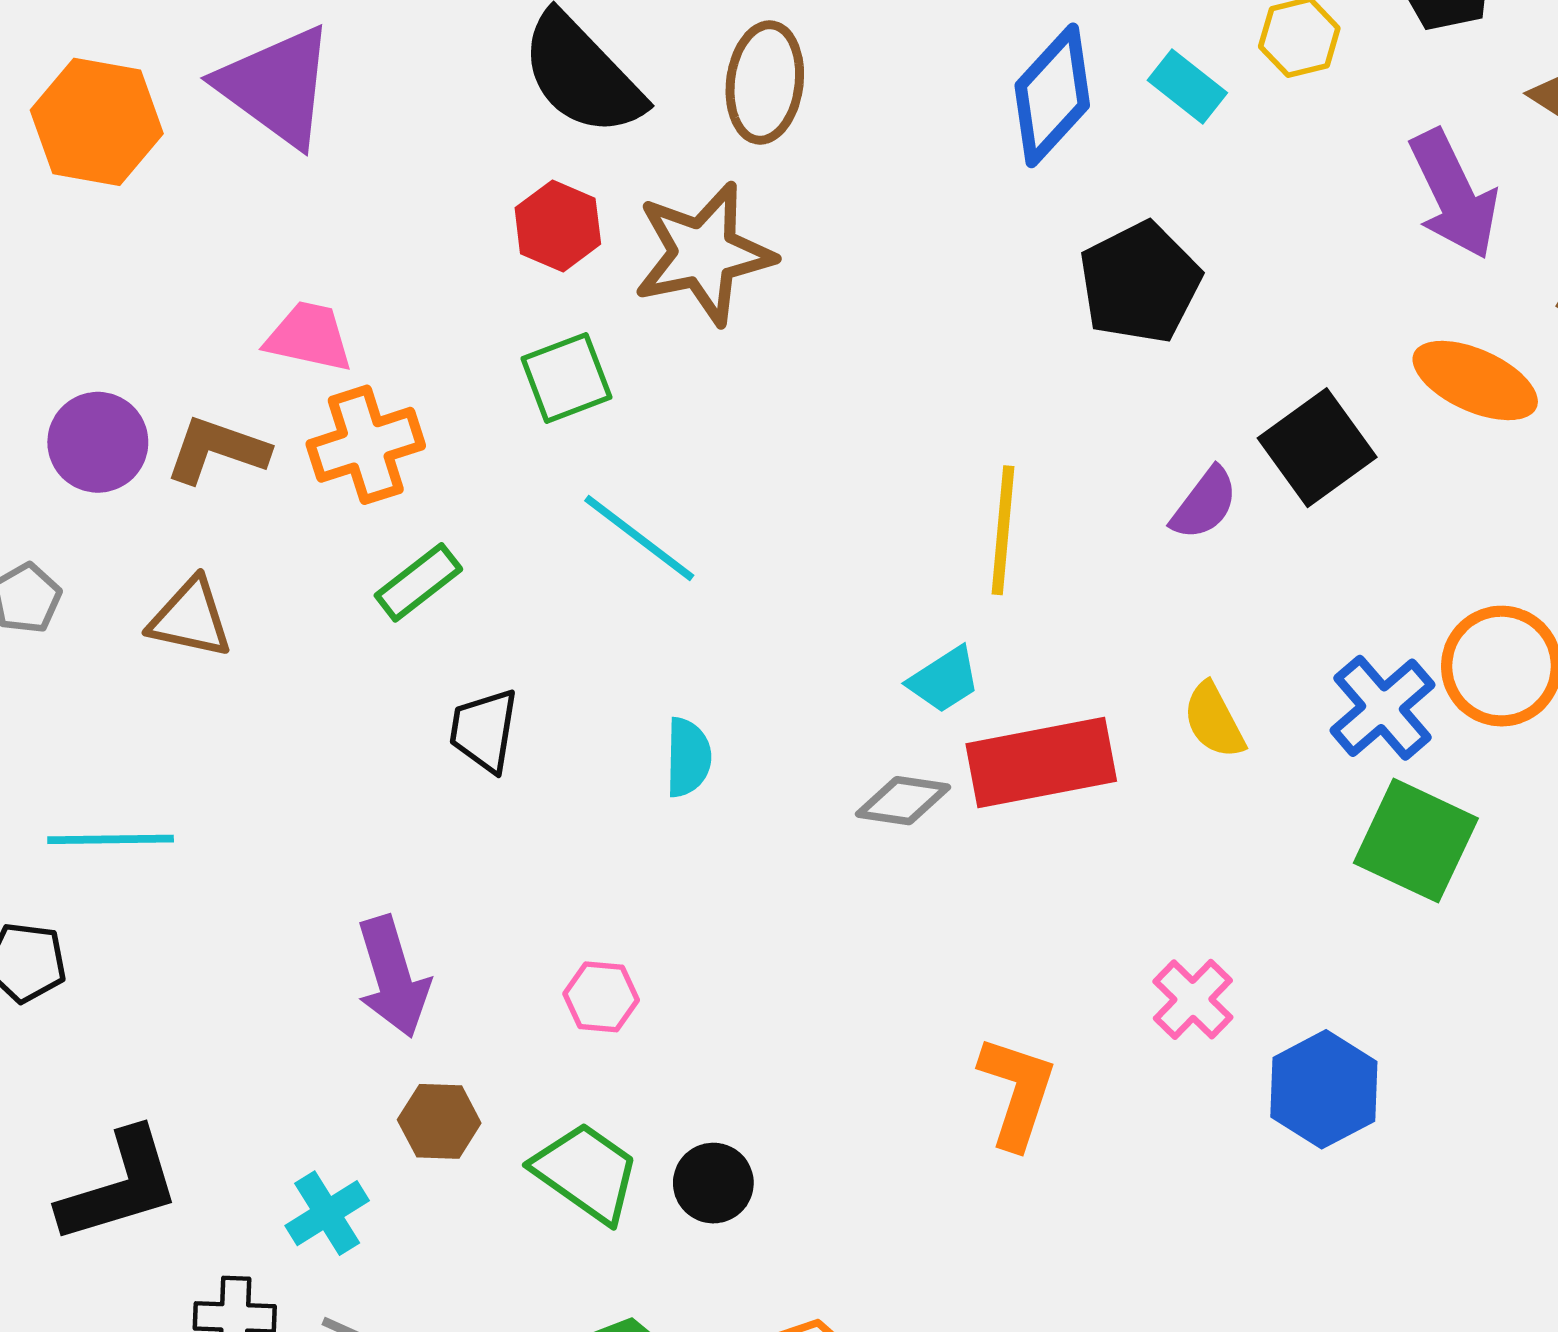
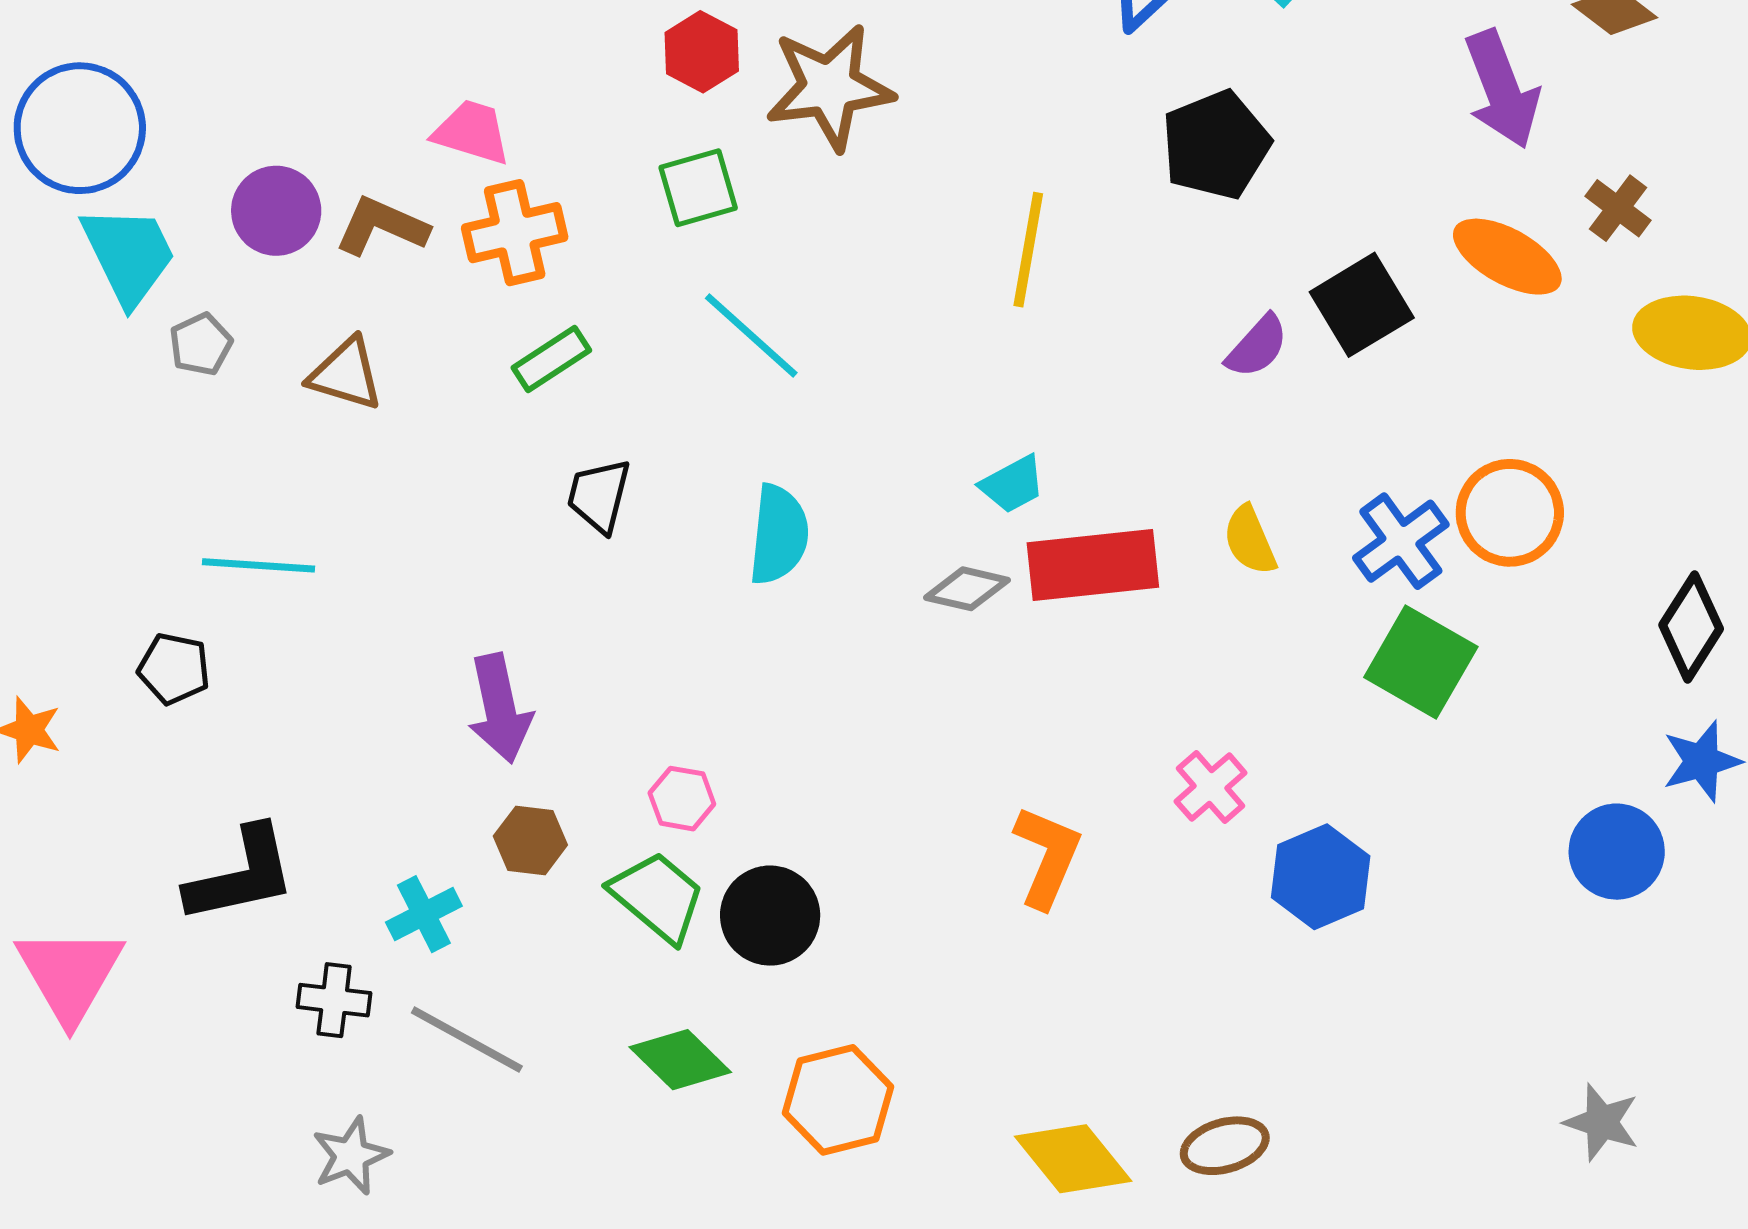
yellow line: (1003, 530) -> (1028, 250), moved
cyan semicircle: (688, 757) -> (779, 535), size x1.4
pink hexagon: (601, 997) -> (682, 799), moved
black circle: (713, 1183) -> (770, 916), size x1.4

